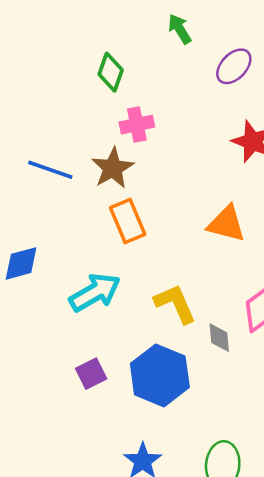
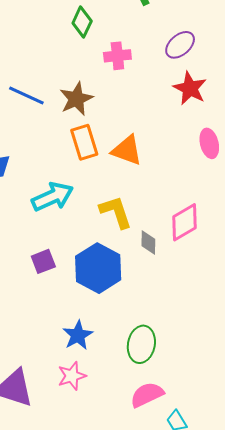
purple ellipse: (234, 66) -> (180, 45), moved
pink cross: (137, 125) -> (117, 56), moved
orange triangle: (226, 224) -> (127, 150), moved

